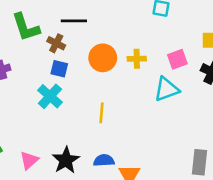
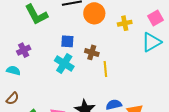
brown cross: (56, 43) -> (92, 52), moved
orange circle: (103, 58) -> (94, 13), moved

